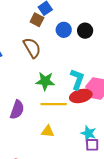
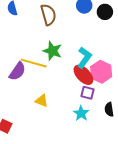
red ellipse: (81, 96) -> (83, 75), turned 45
yellow line: (54, 104) -> (34, 63), moved
purple square: (92, 145) -> (88, 93), moved

